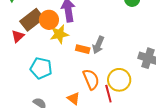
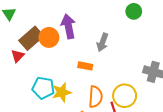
yellow star: (59, 34) -> (62, 92), moved
gray arrow: (98, 45) -> (103, 42), moved
orange semicircle: (91, 79) -> (95, 97), turned 30

